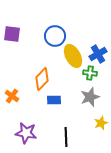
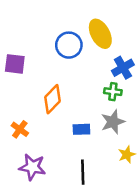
purple square: (12, 34) -> (15, 64), moved
yellow ellipse: (73, 56) -> (100, 34), moved
orange cross: (12, 96) -> (20, 129), moved
blue rectangle: (54, 100) -> (81, 129), moved

